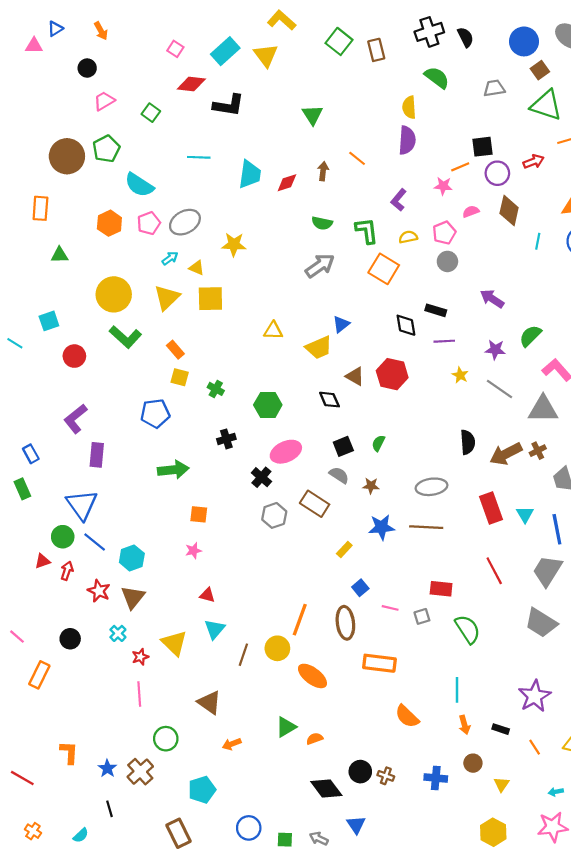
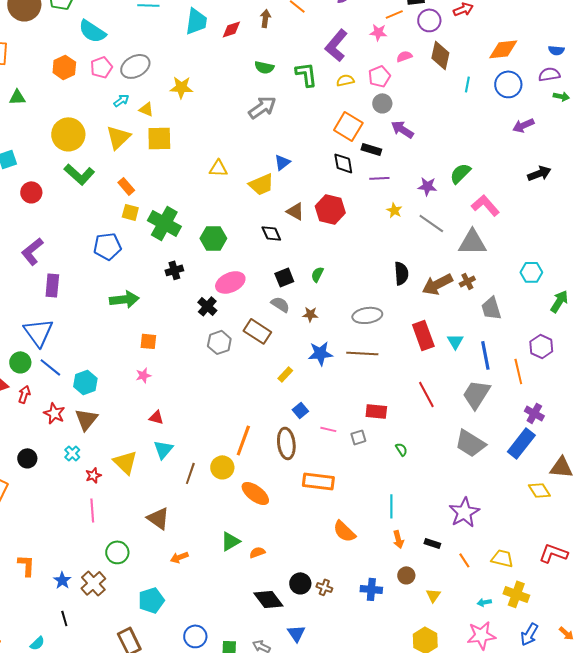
purple L-shape: (399, 200) -> (336, 45), size x1.5
orange square: (384, 269) -> (348, 126), moved
purple arrow: (492, 299) -> (402, 129), moved
green cross: (216, 389) -> (164, 223), size x2.0
green semicircle: (468, 629) -> (401, 449), size x0.5

